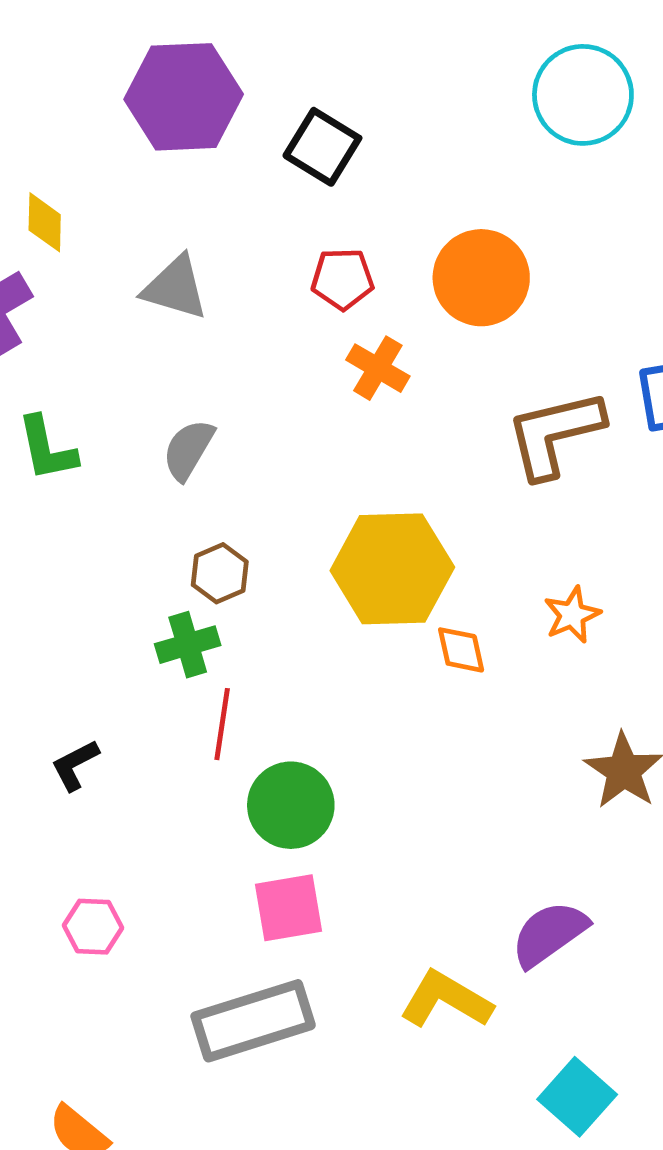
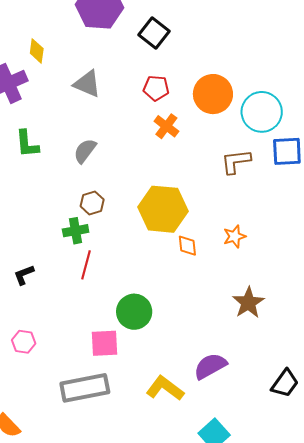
cyan circle: (583, 95) -> (262, 112), moved
brown L-shape: (555, 434) -> (236, 161), size x0.7
green circle: (291, 805) -> (134, 312), moved

